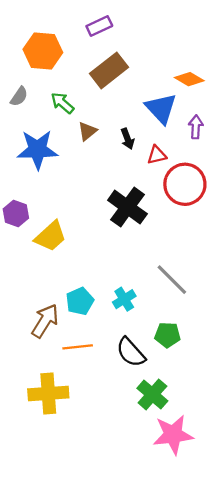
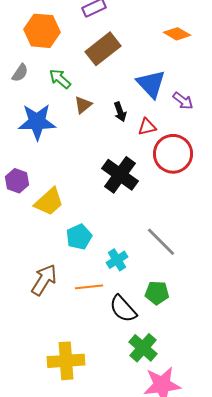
orange diamond: (189, 79) -> (177, 34), moved
purple arrow: (196, 127) -> (183, 101), turned 125
cyan pentagon: (80, 301) -> (79, 237), moved
orange line: (78, 347) -> (89, 287), moved
yellow cross: (48, 393) -> (66, 361), moved

